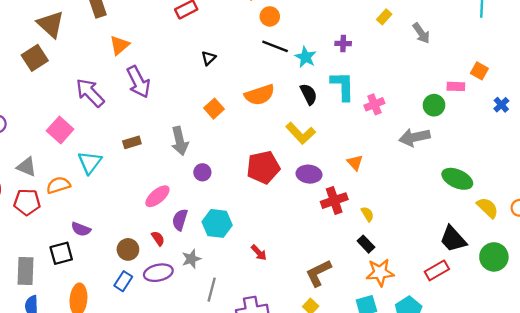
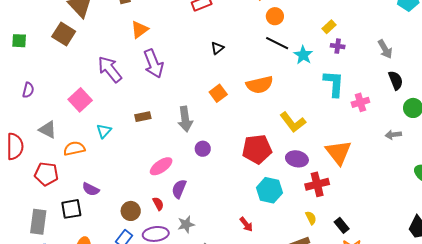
yellow rectangle: (384, 17) -> (329, 27), moved
gray arrow: (421, 33) -> (385, 49), moved
brown square: (35, 58) -> (64, 34), turned -30
black semicircle: (309, 94) -> (396, 80), moved
gray arrow: (414, 137) -> (393, 135), size x0.6
cyan triangle: (90, 162) -> (104, 131), size x0.7
orange triangle: (355, 163) -> (339, 152), size x1.8
red pentagon: (27, 202) -> (46, 174), moved
yellow semicircle: (367, 214) -> (311, 218), moved
cyan hexagon: (217, 223) -> (269, 190), moved

